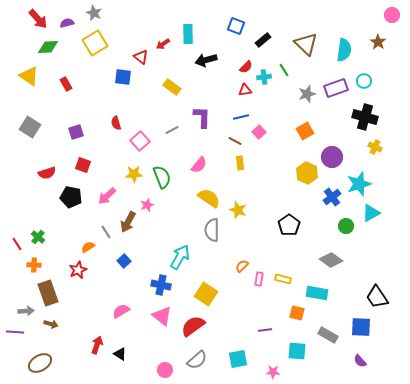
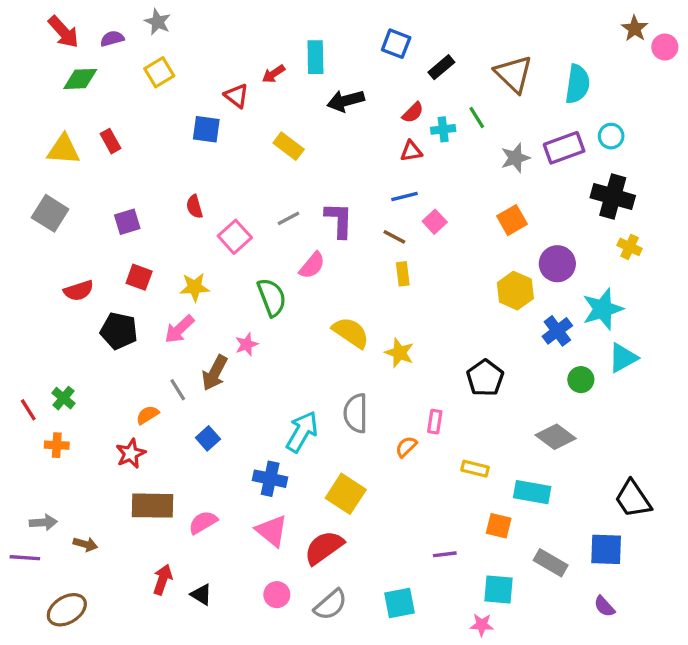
pink circle: (392, 15) -> (665, 47), moved
brown star: (378, 42) -> (635, 29), moved
yellow square: (95, 43) -> (159, 72), size x0.7
yellow triangle: (29, 76) -> (63, 149), moved, turned -30
purple L-shape: (202, 117) -> (339, 220), moved
pink semicircle: (199, 165) -> (312, 265), moved
yellow star: (134, 174) -> (194, 287), moved
gray semicircle: (212, 230) -> (356, 413), moved
pink rectangle: (259, 279) -> (435, 422), moved
brown rectangle: (48, 293) -> (153, 506), moved, turned -70
pink circle: (165, 370) -> (277, 595), moved
pink star: (273, 372) -> (482, 625), moved

